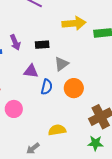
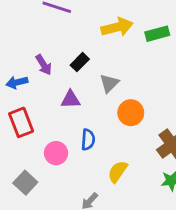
black rectangle: (42, 45) -> (80, 62), turned -32
blue semicircle: (47, 87) -> (88, 140), moved
yellow semicircle: (57, 130) -> (118, 172), turned -36

